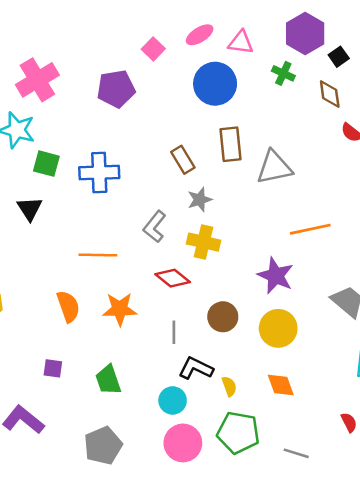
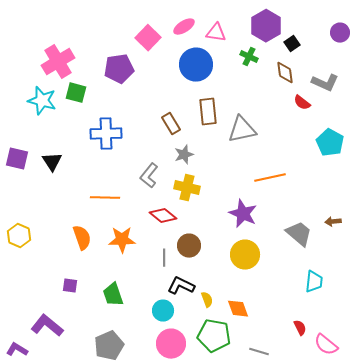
pink square: (153, 49) -> (148, 38), size x1.4
green square: (46, 164) -> (76, 93), moved
brown circle: (223, 317) -> (189, 246), moved
orange diamond: (281, 385) -> (238, 309), moved

